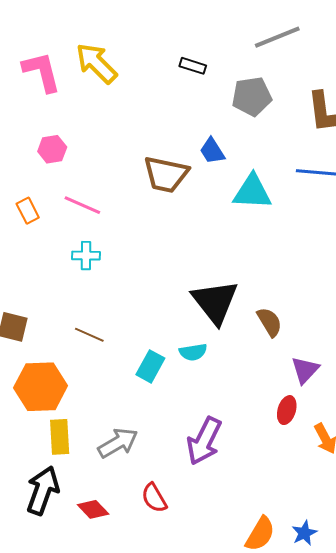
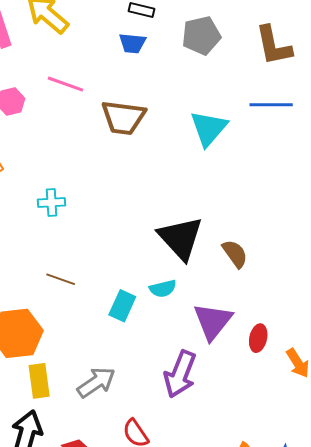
blue trapezoid: (212, 151) -> (132, 43), moved, turned -48
cyan triangle: (252, 192) -> (209, 128), turned -48
pink line: (82, 205) -> (65, 84), moved
purple triangle: (305, 370) -> (213, 321), moved, size x1.4

